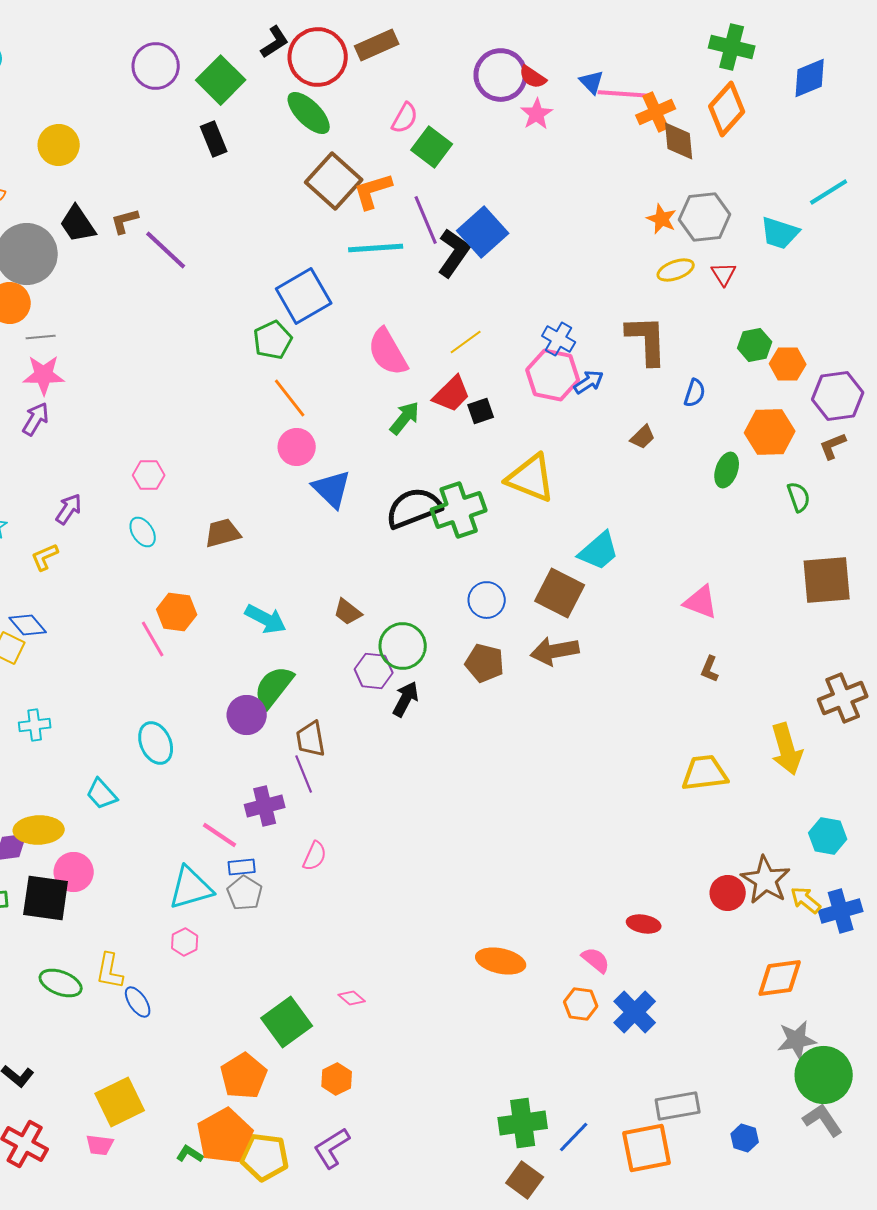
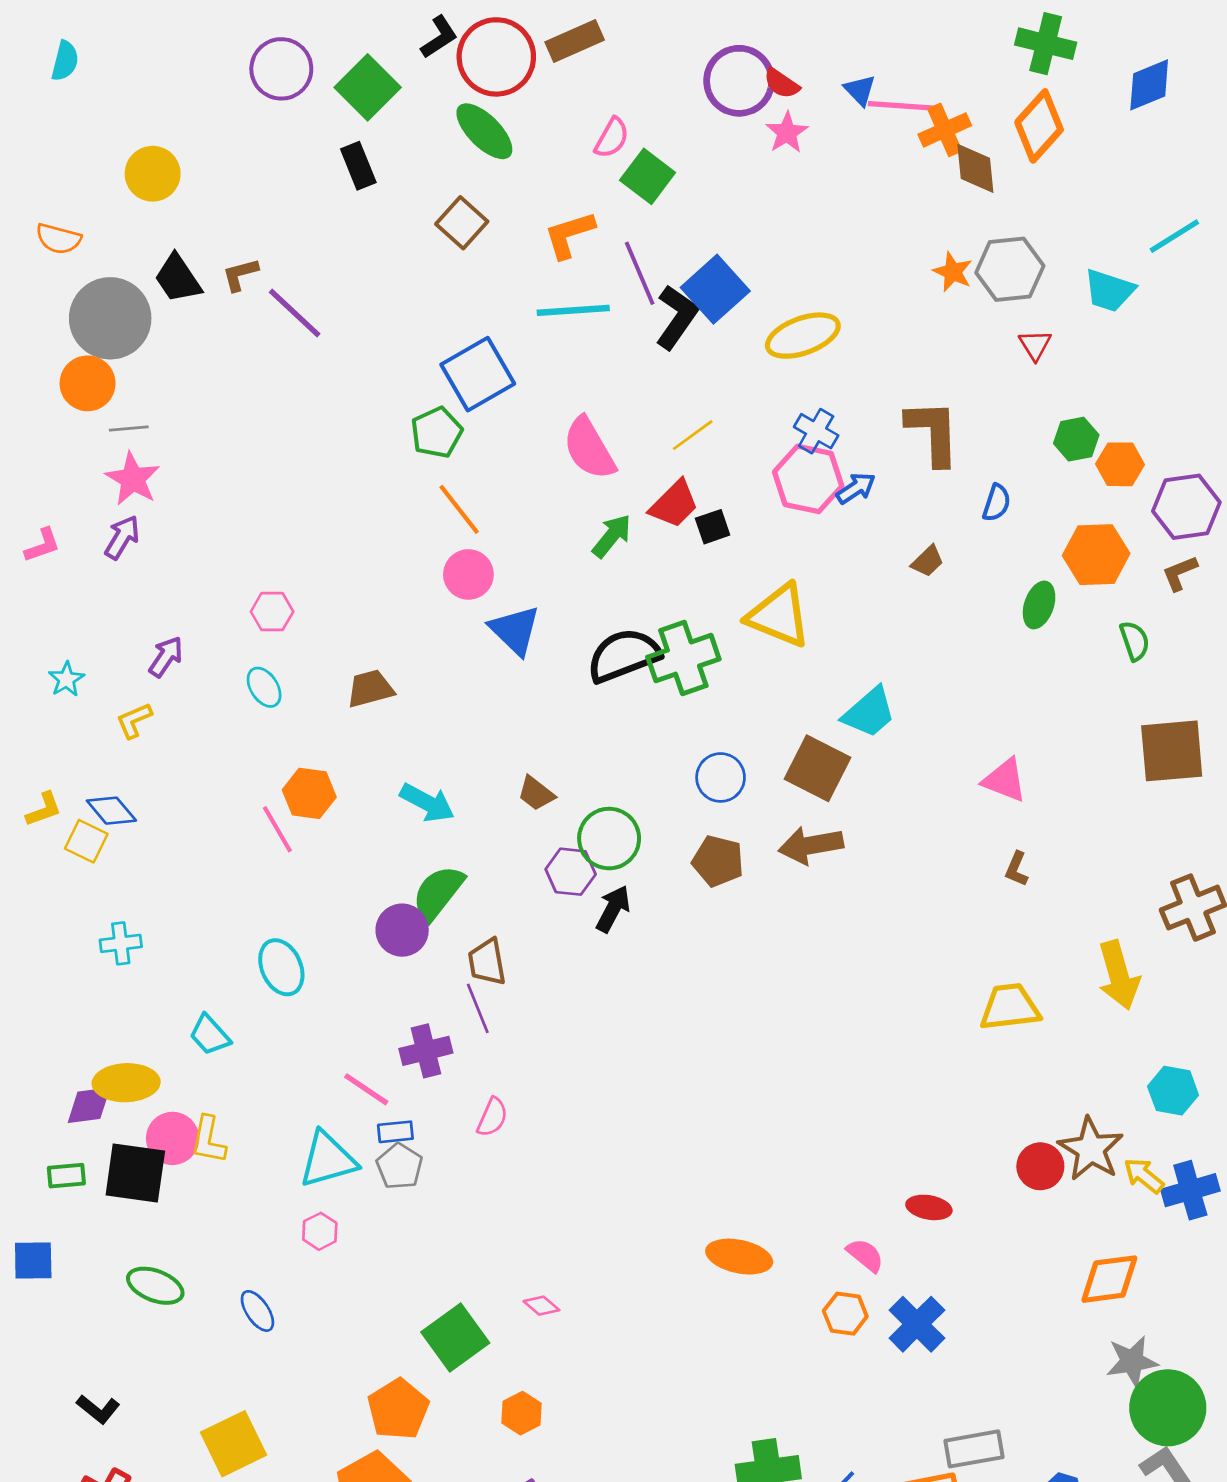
brown square: (334, 181) -> (462, 223), moved, size x0.7
yellow ellipse: (676, 270) -> (803, 336), moved, size x1.5
pink star: (44, 375) -> (133, 479), turned 30
yellow L-shape: (110, 971) -> (208, 1140), moved

